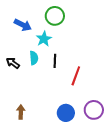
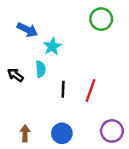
green circle: (55, 16) -> (101, 19), moved
black line: (55, 61) -> (63, 89), moved
blue circle: (66, 113) -> (62, 133), moved

